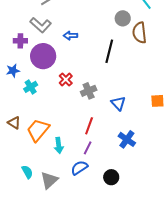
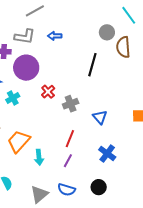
gray L-shape: (41, 25) -> (25, 36), turned -35
blue arrow: (70, 36) -> (55, 36), moved
blue semicircle: (79, 168) -> (66, 190), moved, turned -132
black circle: (111, 177) -> (99, 187), moved
gray triangle: (49, 180) -> (39, 194), moved

